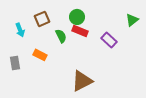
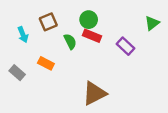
gray rectangle: (15, 63) -> (17, 73), turned -40

